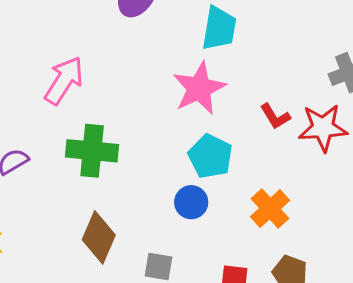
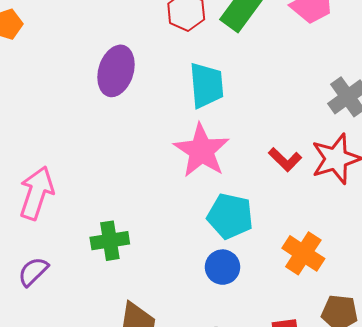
pink arrow: (64, 81) -> (36, 193), moved
green cross: (92, 151) -> (110, 241), size x0.7

